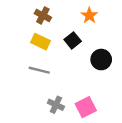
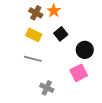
orange star: (89, 15) -> (54, 11), moved
pink square: (86, 107) -> (79, 73), moved

